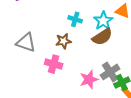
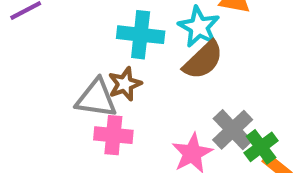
cyan cross: (75, 19) -> (141, 35), size x1.5
gray triangle: (26, 43) -> (96, 98), moved

